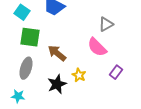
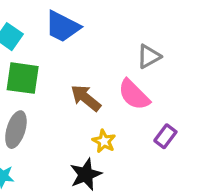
brown arrow: (57, 53) -> (86, 98), moved
black star: (57, 84) -> (86, 174), moved

